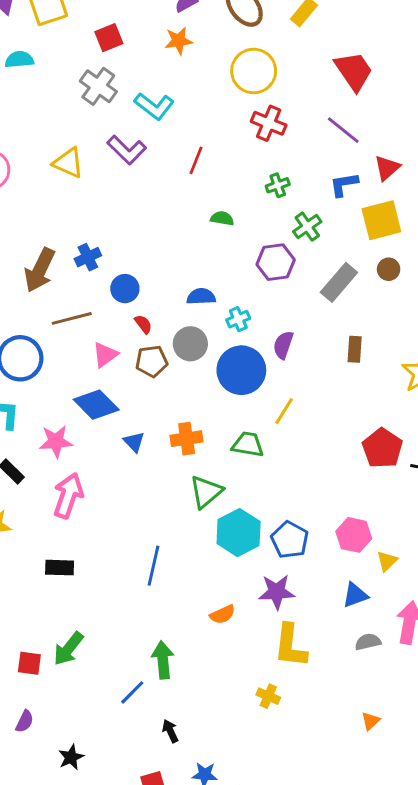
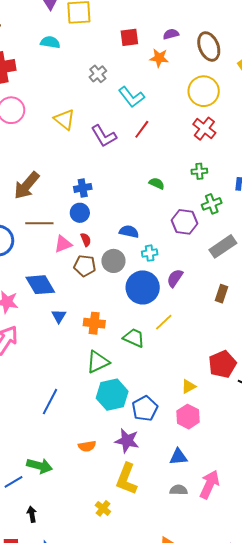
red square: (109, 38) -> (129, 37), moved
gray cross: (98, 86) -> (98, 74), size x0.7
purple L-shape: (127, 150) -> (104, 136), moved
red line: (196, 160) -> (142, 129), moved
blue cross: (88, 257) -> (83, 188), moved
pink triangle: (105, 355) -> (63, 244), moved
yellow triangle: (387, 561) -> (189, 386), moved
green arrow: (163, 660) -> (39, 466), turned 95

